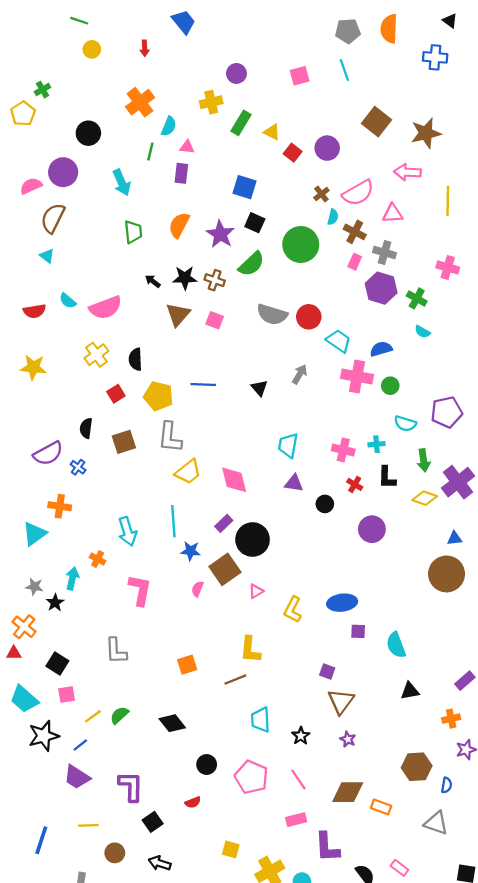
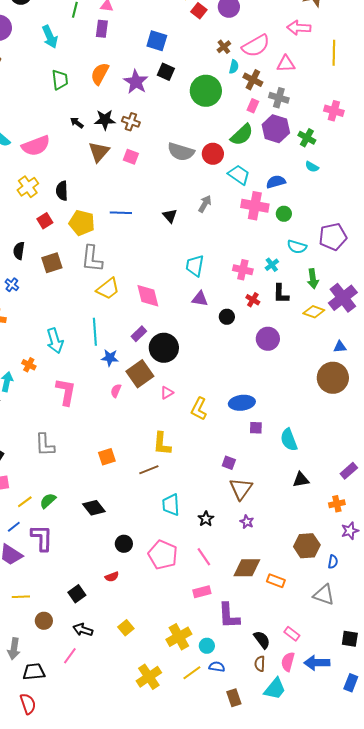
green semicircle: (251, 264) -> (242, 135), moved
cyan cross: (377, 444) -> (272, 265), turned -32
purple L-shape: (131, 786) -> (42, 538), moved
yellow square: (231, 849) -> (126, 628), moved, turned 35

